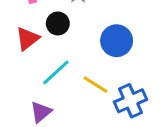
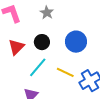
black circle: (58, 23) -> (42, 42), moved

